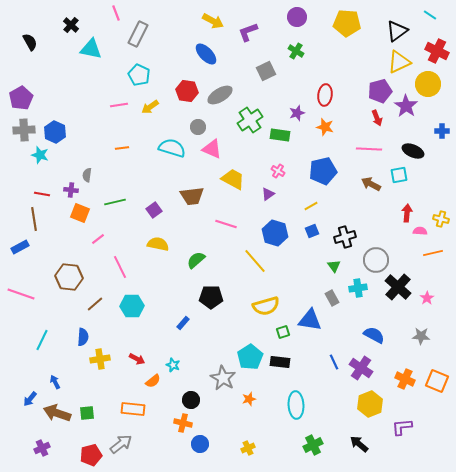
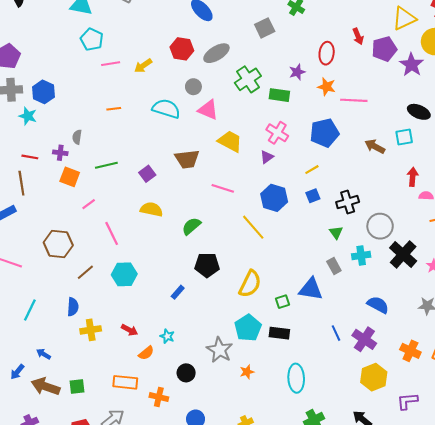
cyan pentagon: (139, 75) -> (92, 40), moved
red arrow: (377, 118) -> (358, 36), moved
pink line: (369, 149) -> (354, 100), moved
pink cross: (278, 171) -> (277, 133), size x1.5
yellow semicircle: (266, 306) -> (250, 284), moved, turned -48
blue arrow: (55, 382) -> (43, 354), turned -32
orange cross: (183, 423) -> (159, 397), moved

